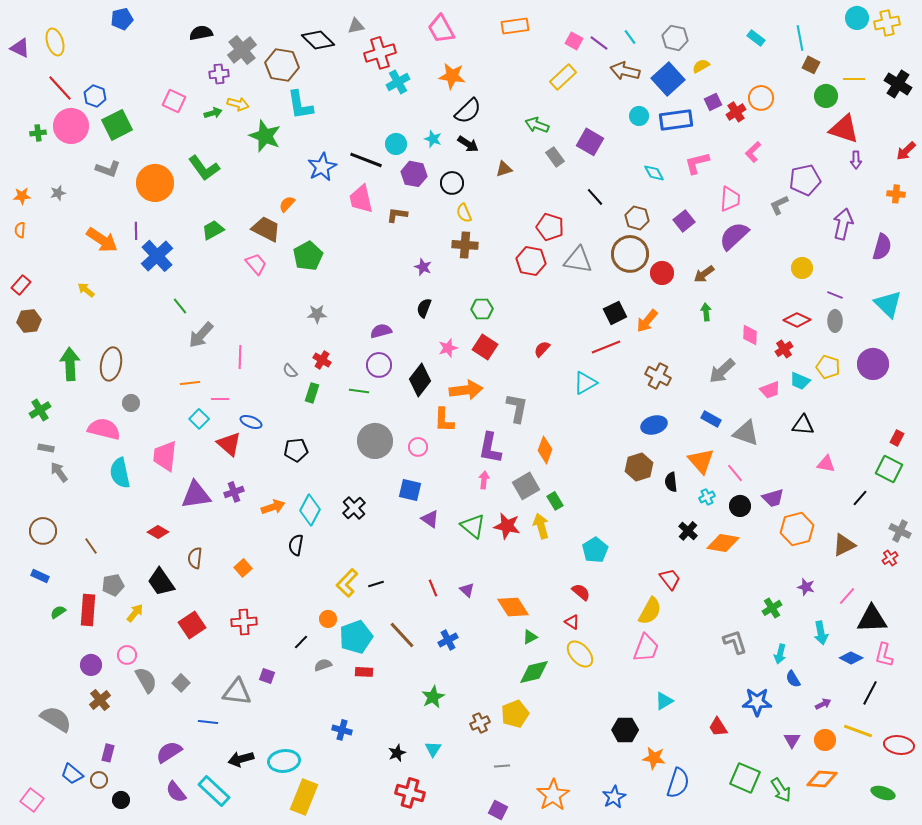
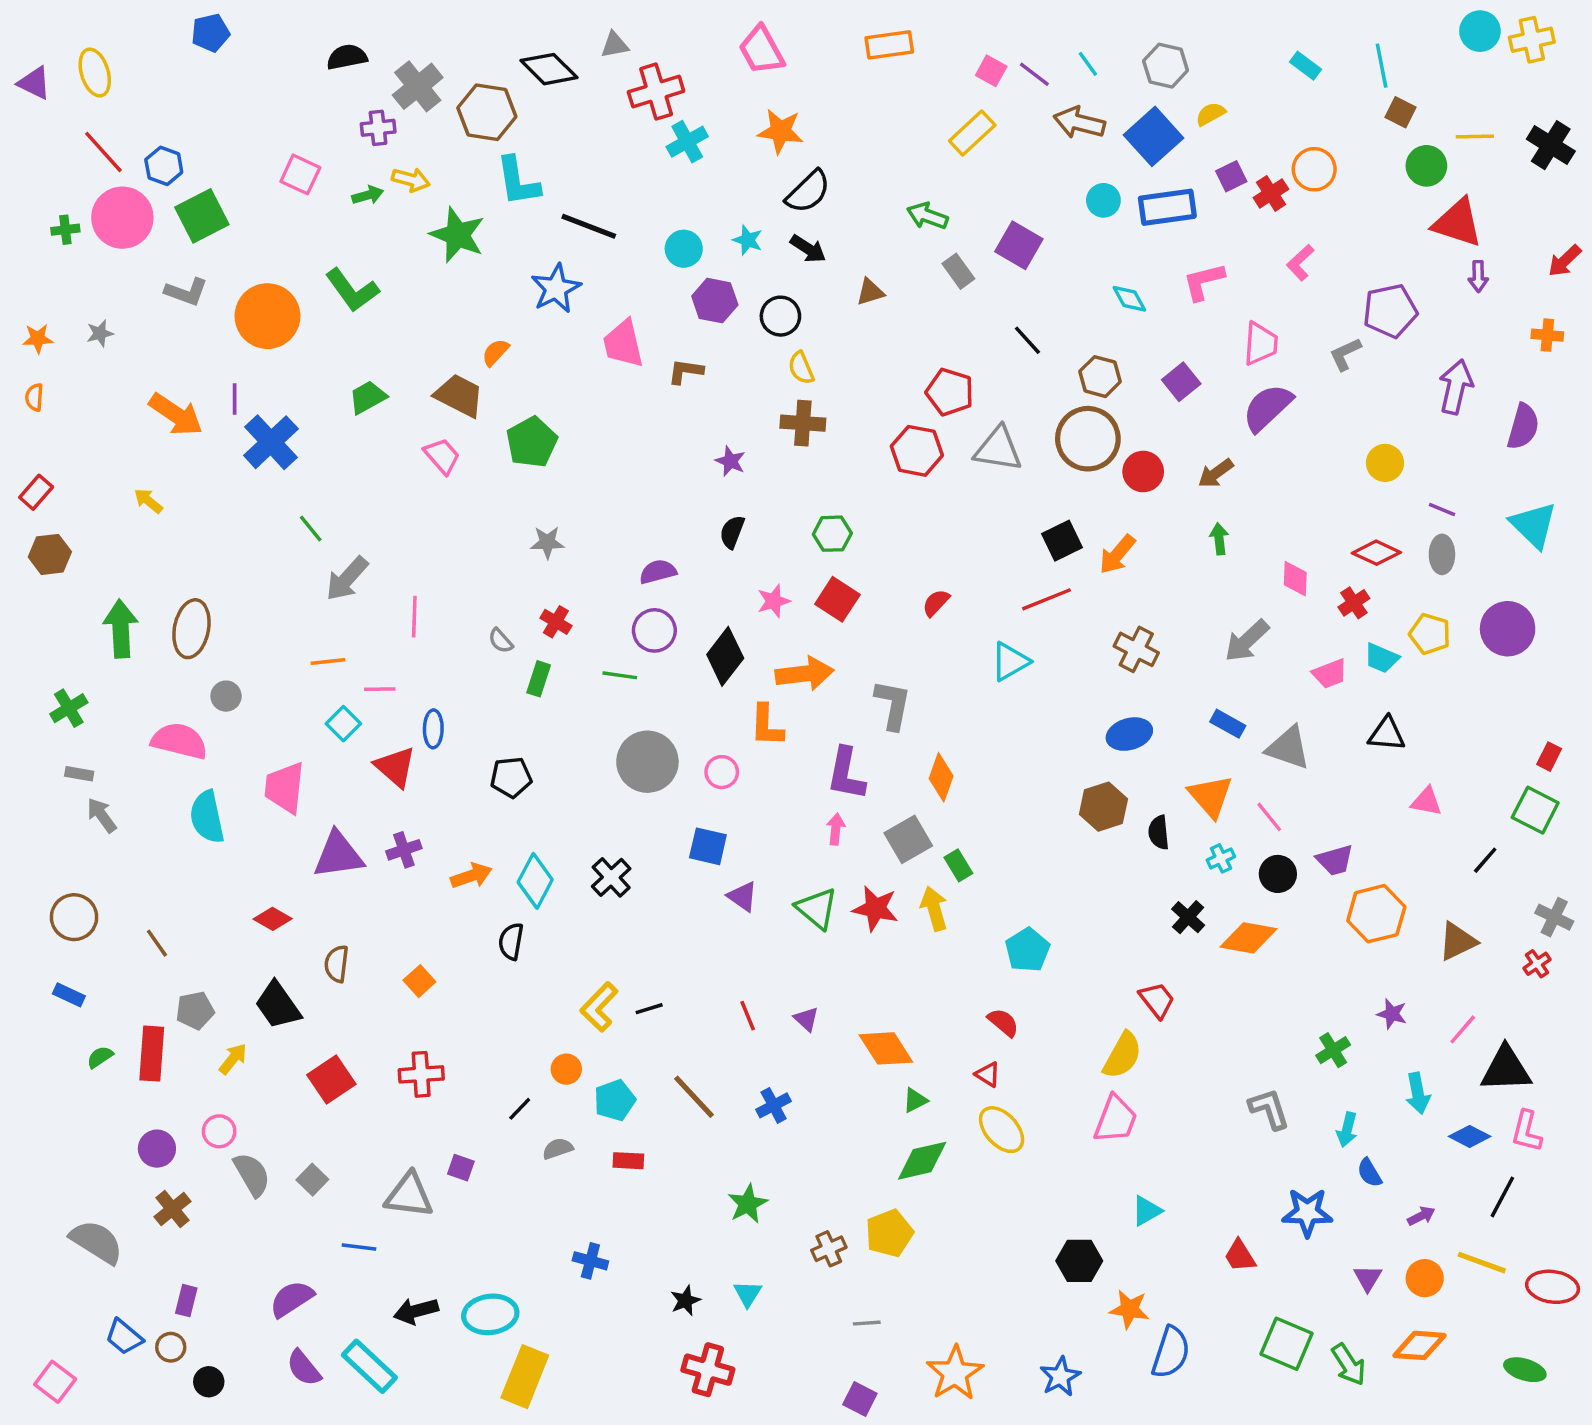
black line: (366, 160) -> (589, 226), moved
blue ellipse: (251, 422) -> (433, 729), turned 70
cyan pentagon: (356, 637) -> (615, 1100), size x0.7

